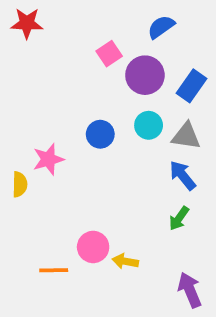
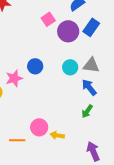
blue rectangle: (192, 86) -> (91, 27), moved
cyan circle: (149, 125) -> (70, 67), moved
blue circle: (100, 134) -> (35, 66), moved

